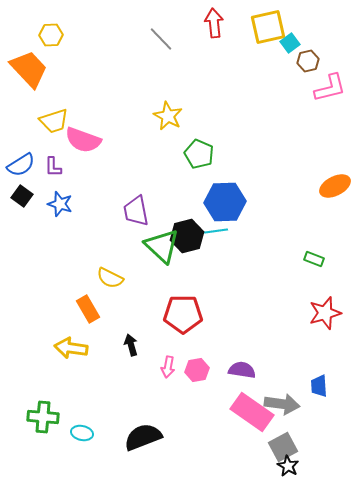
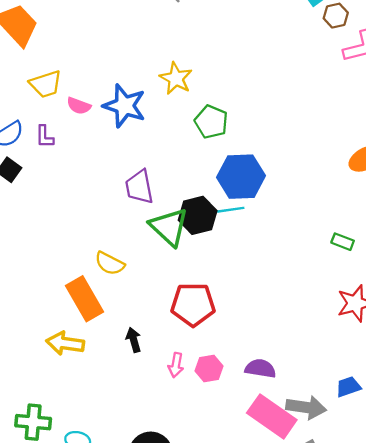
pink semicircle: (83, 140) -> (79, 106), size x0.6
blue star: (60, 204) -> (124, 106), moved, size x1.5
orange rectangle: (88, 309) -> (85, 299), size x1.4
blue trapezoid: (319, 386) -> (348, 387), turned 75

